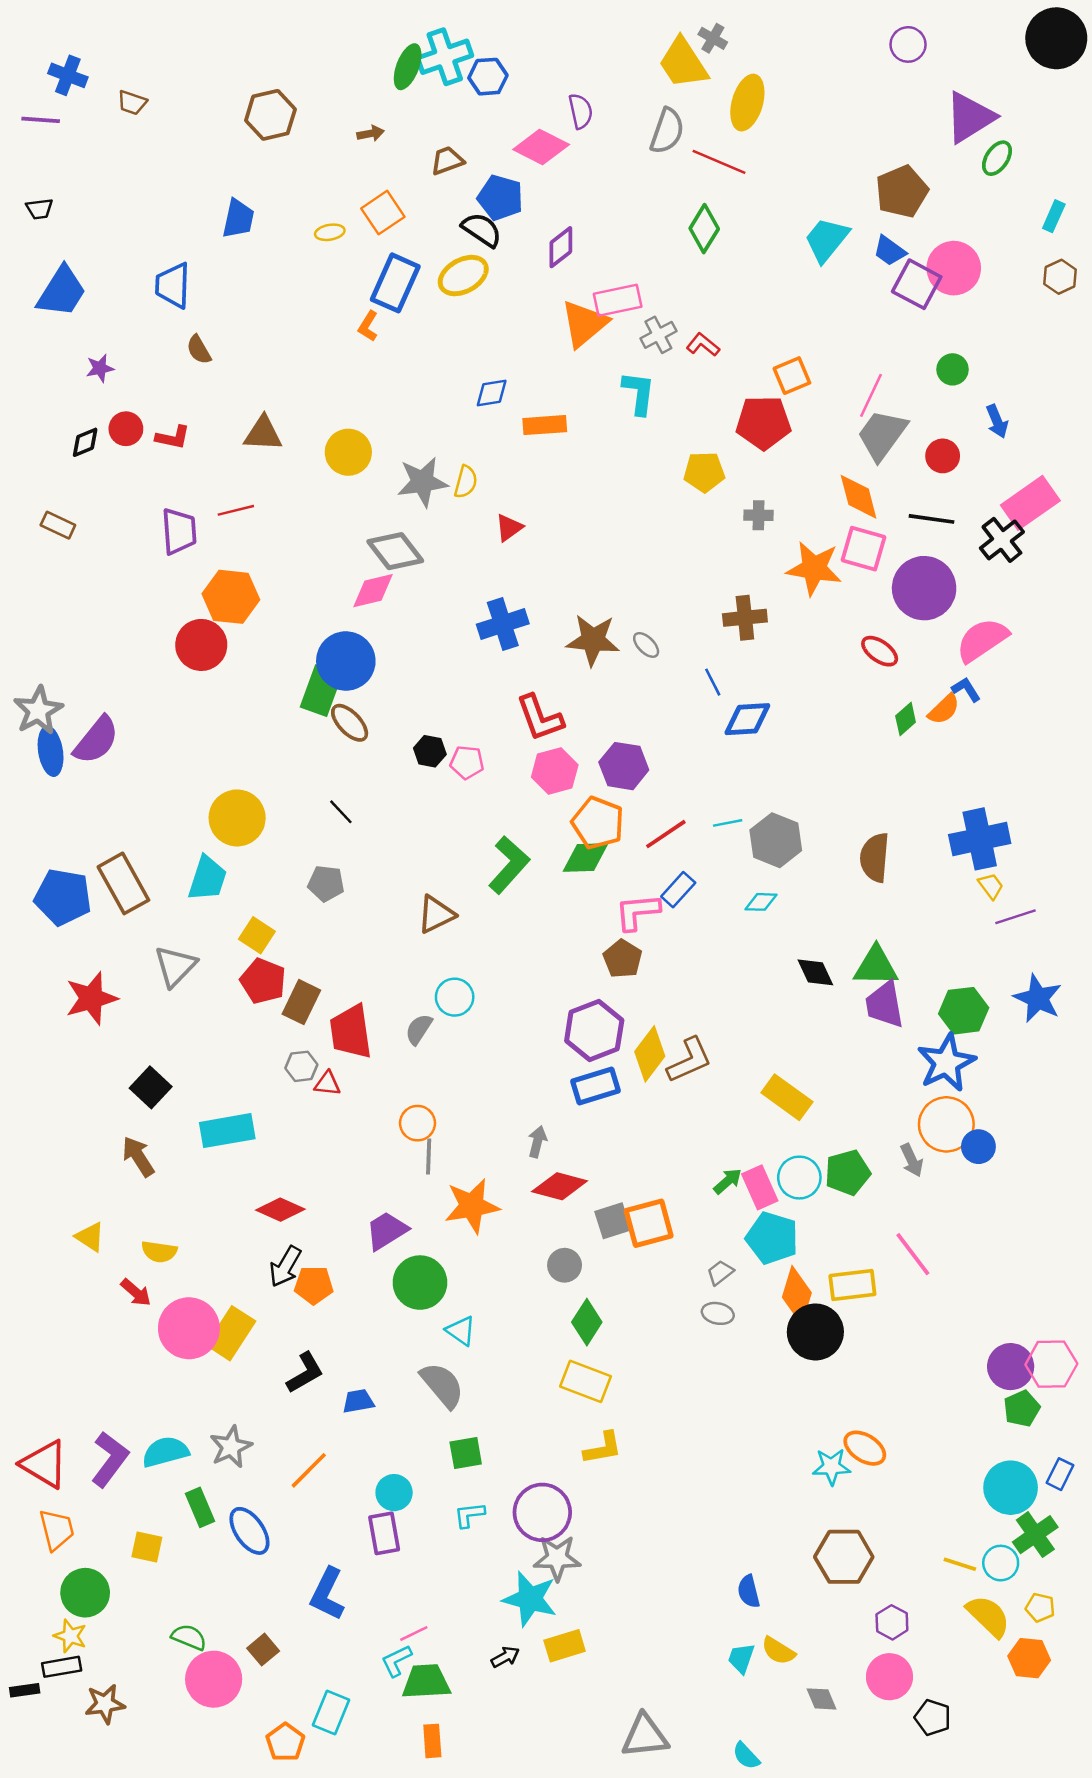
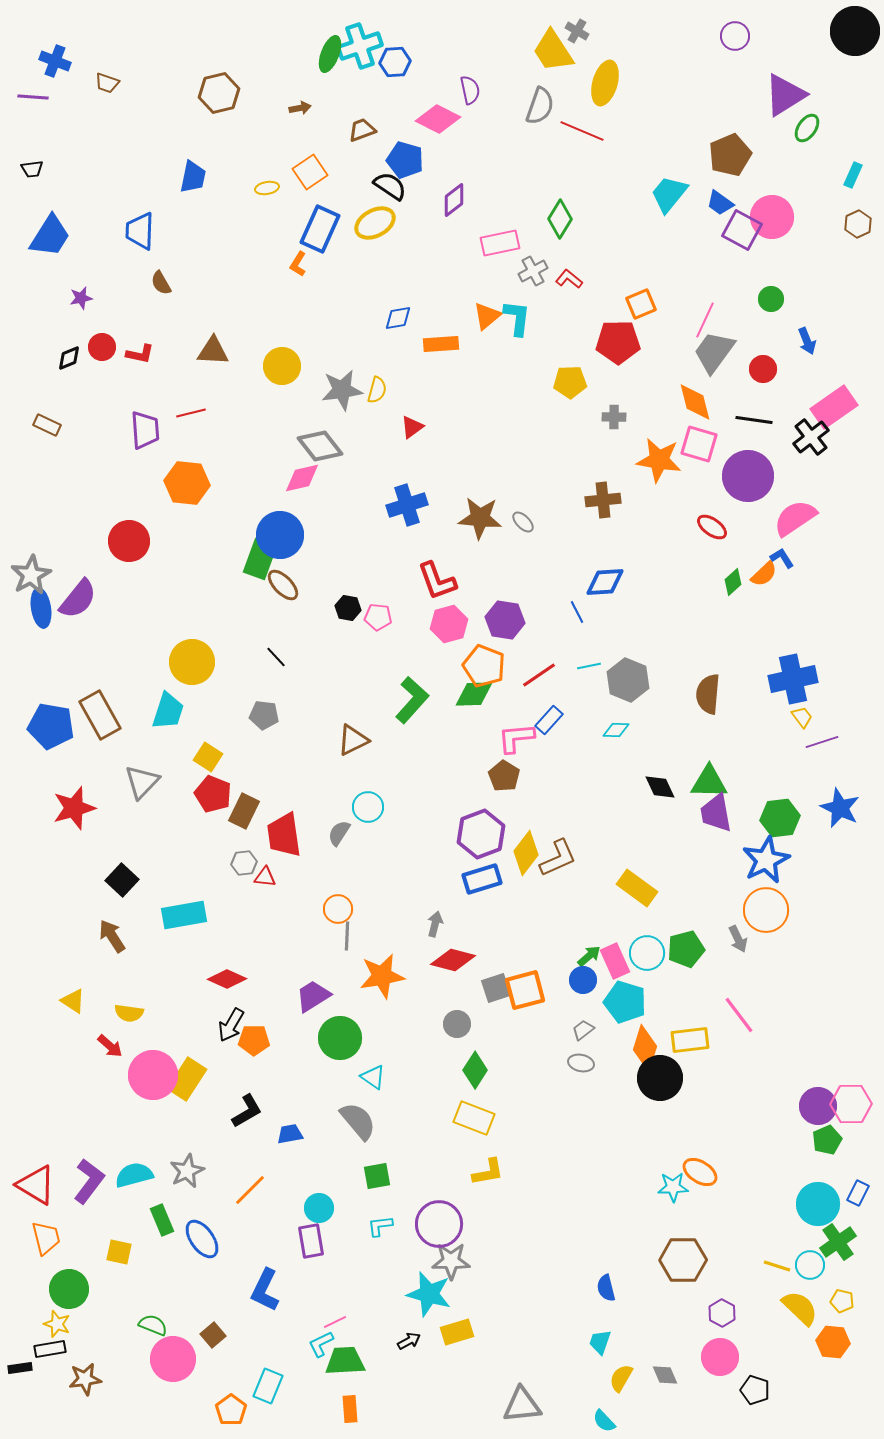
green diamond: (704, 229) -> (560, 219), moved
orange triangle: (584, 324) -> (487, 316), moved, size x0.7
red circle: (201, 645) -> (129, 541), moved
blue line: (713, 682) -> (577, 612), moved
blue circle: (978, 1147) -> (583, 980), moved
yellow semicircle: (778, 1651) -> (621, 1378), moved, turned 88

